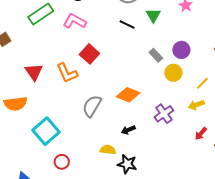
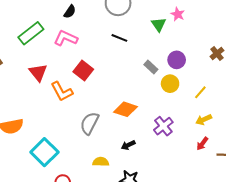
green triangle: (153, 15) -> (159, 24), moved
red triangle: (34, 72) -> (38, 73), moved
yellow arrow: (196, 105) -> (204, 120), moved
yellow semicircle: (108, 150) -> (101, 162), moved

